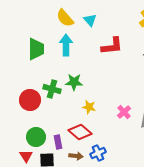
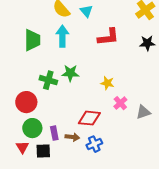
red circle: (30, 100) -> (26, 102), moved
yellow star: (89, 107) -> (107, 83), moved
red diamond: (80, 132) -> (89, 118), moved, turned -35
brown arrow: (76, 156) -> (72, 137), moved

